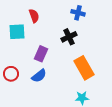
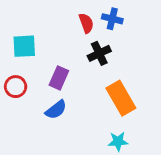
red semicircle: (34, 16) -> (86, 23), moved
red circle: (11, 74) -> (16, 87), moved

